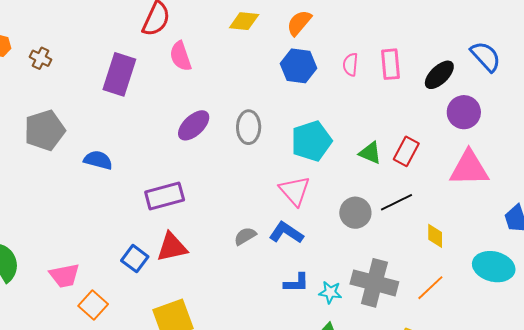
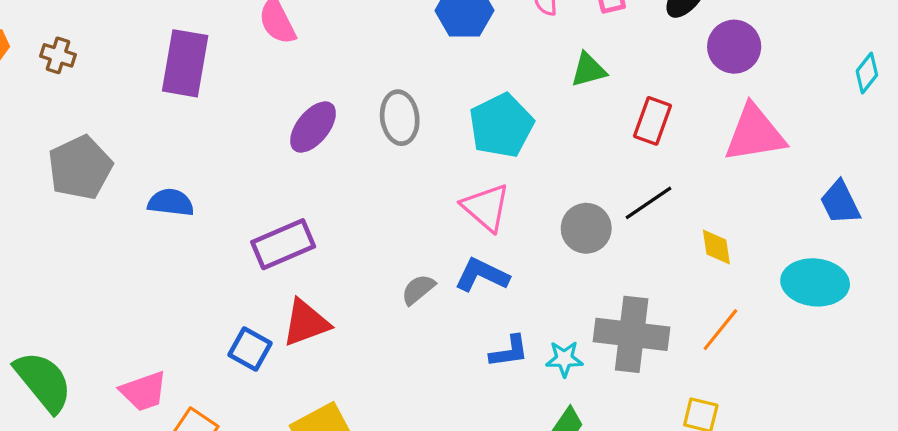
green triangle: (370, 153) -> (589, 70), moved, turned -30

